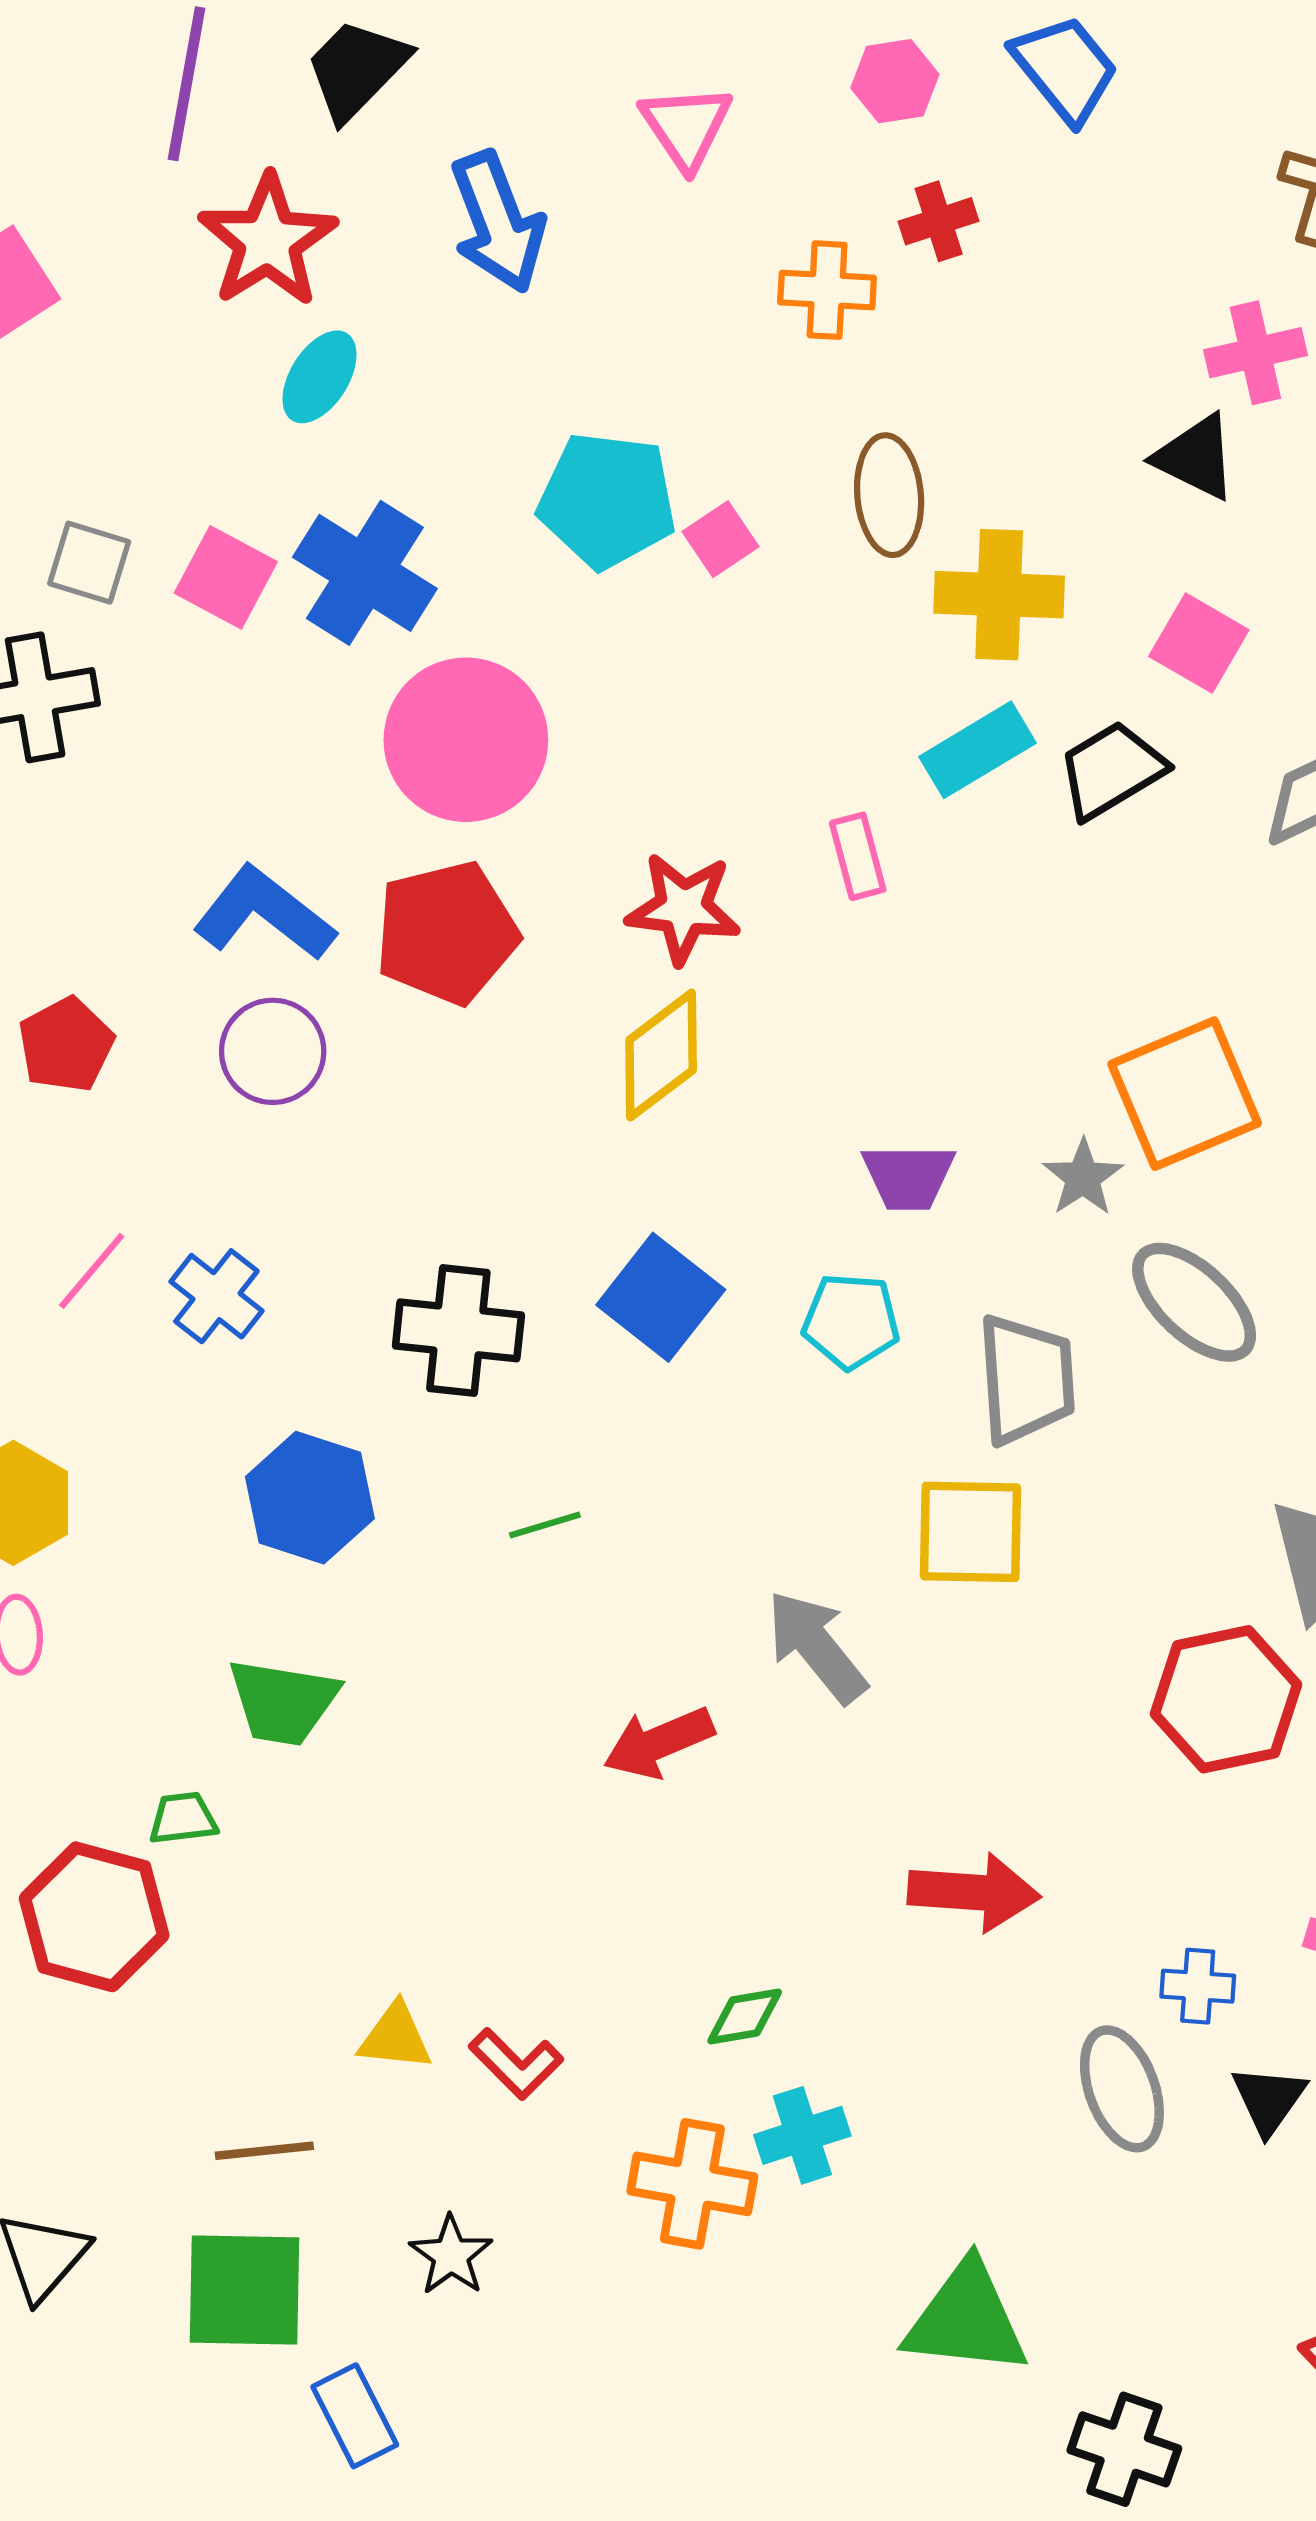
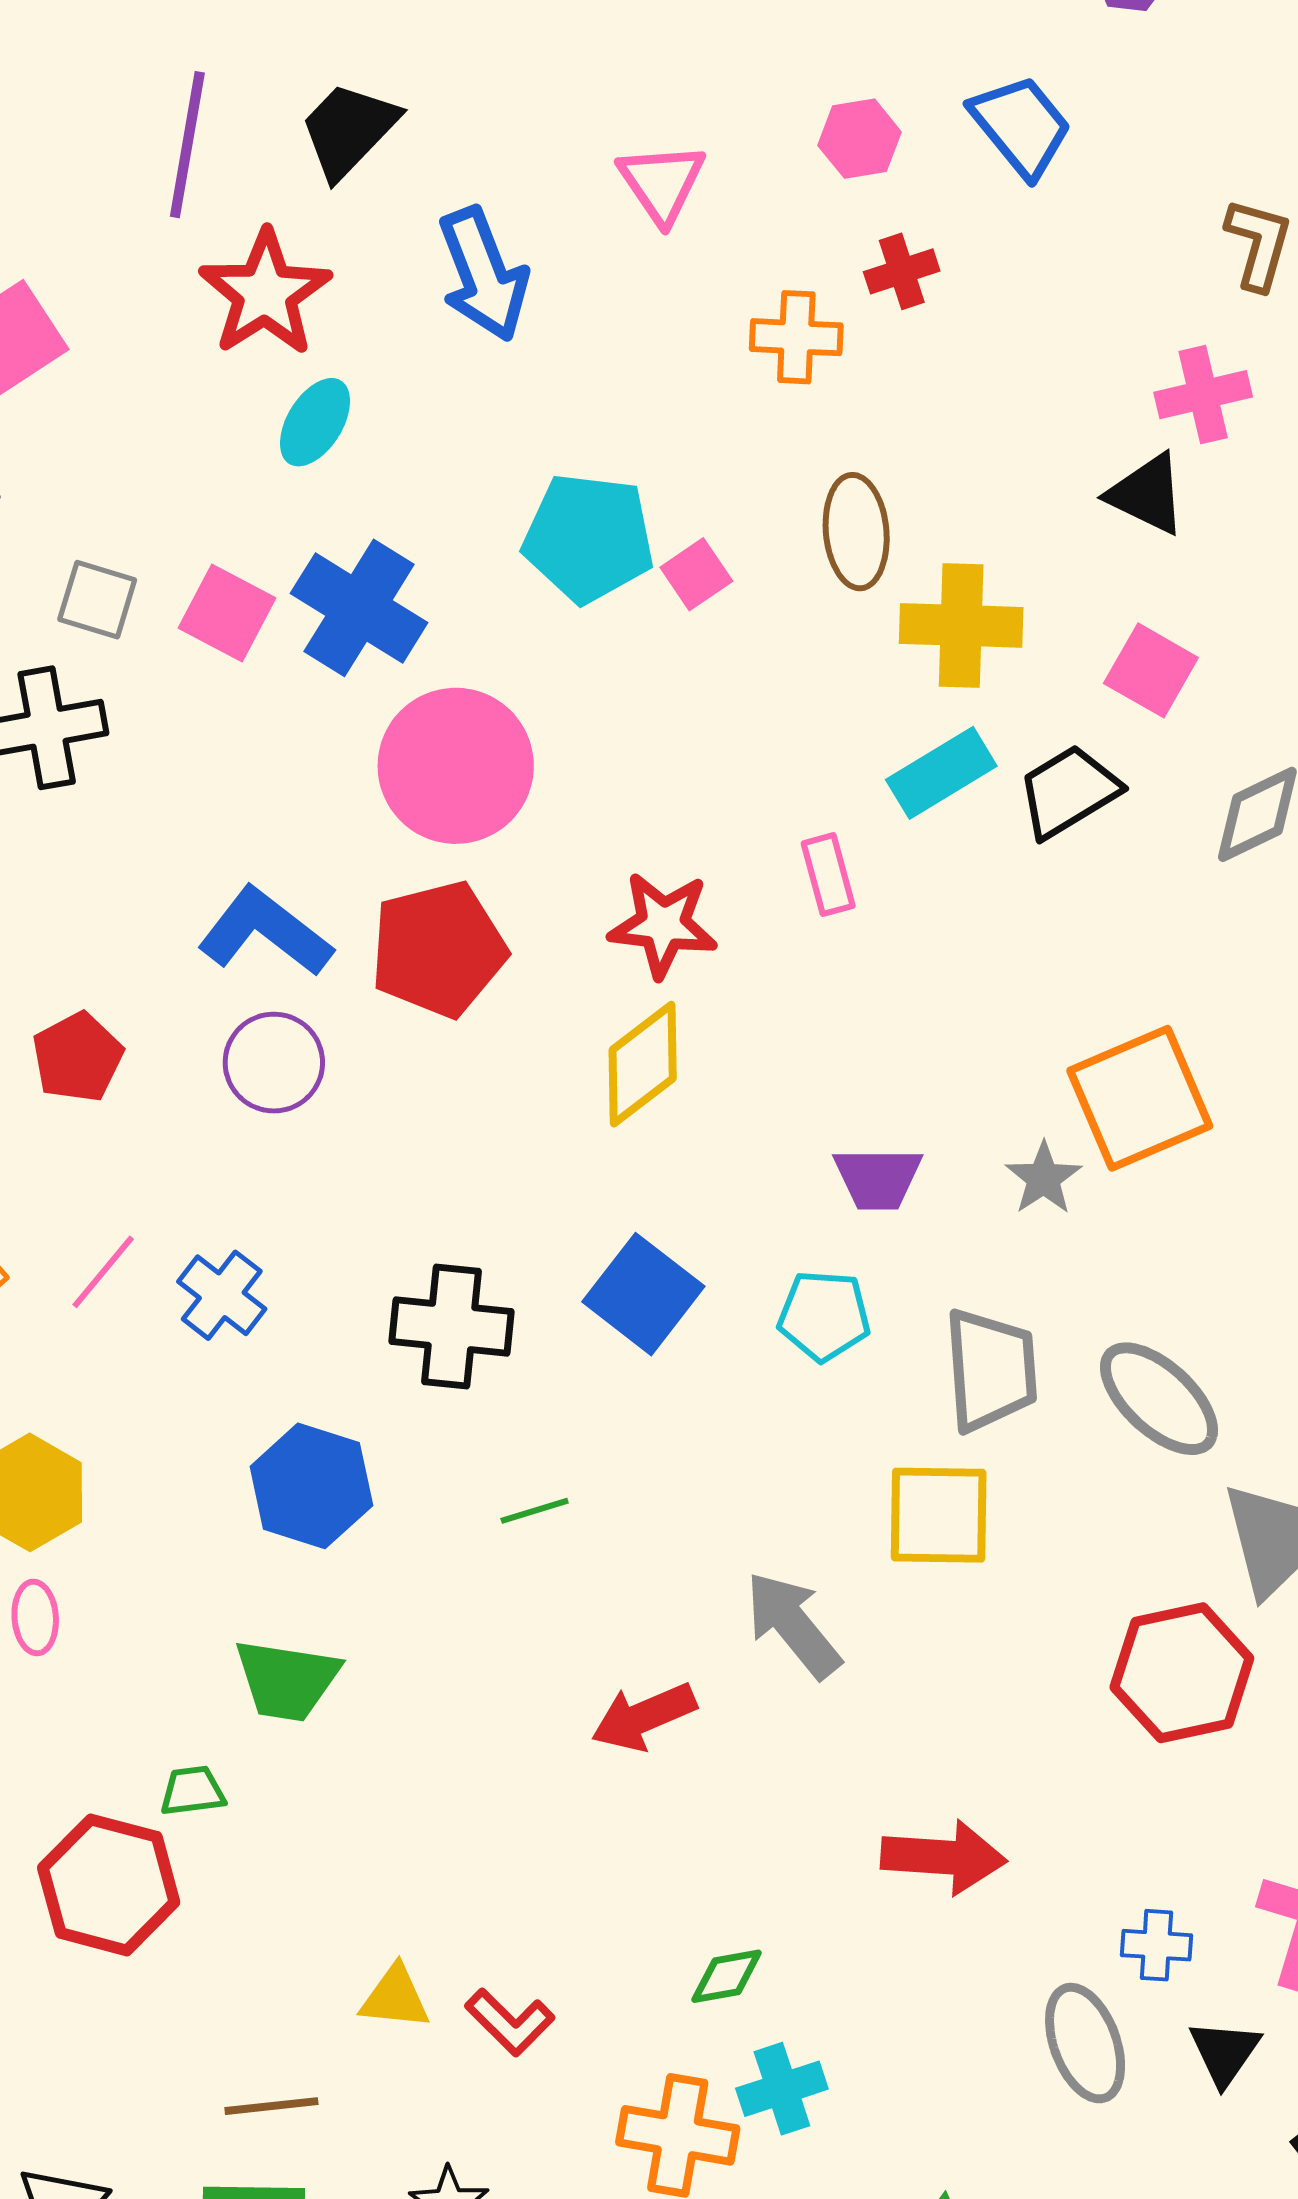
gray ellipse: (1194, 1302) -> (1159, 1399), moved

